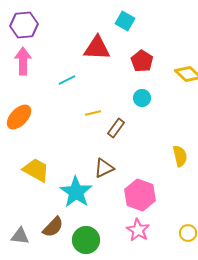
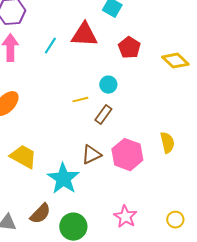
cyan line: (67, 80) -> (50, 46), moved, turned -30
cyan circle: (142, 98) -> (108, 85), moved
pink hexagon: (140, 195) -> (127, 155), moved

